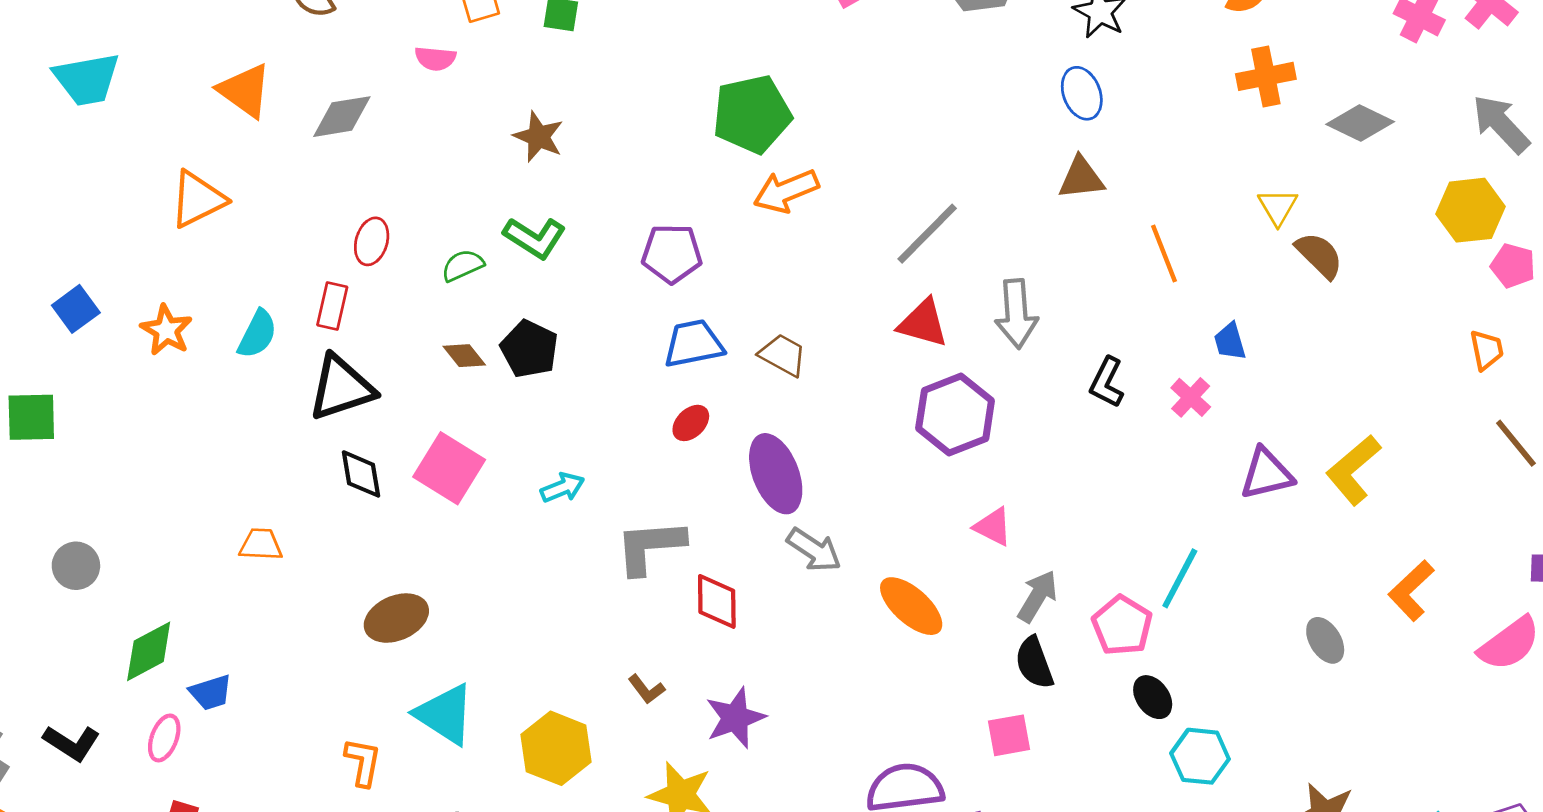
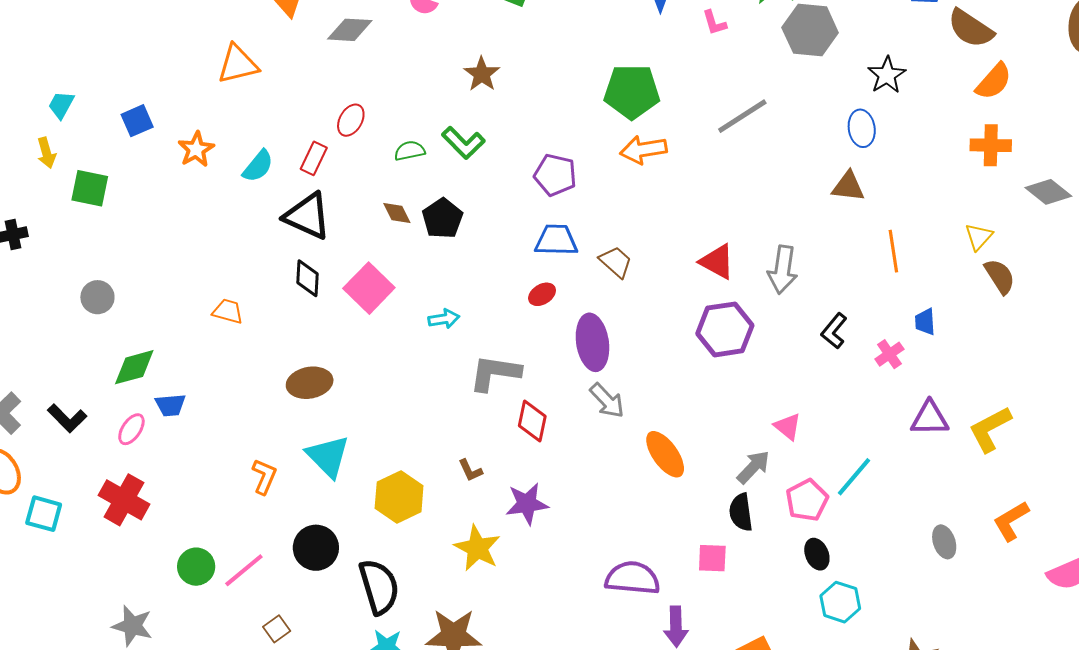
gray line: (927, 234) -> (742, 116), moved
black triangle: (341, 388) -> (307, 216), turned 30
pink triangle: (993, 527) -> (788, 427), moved

